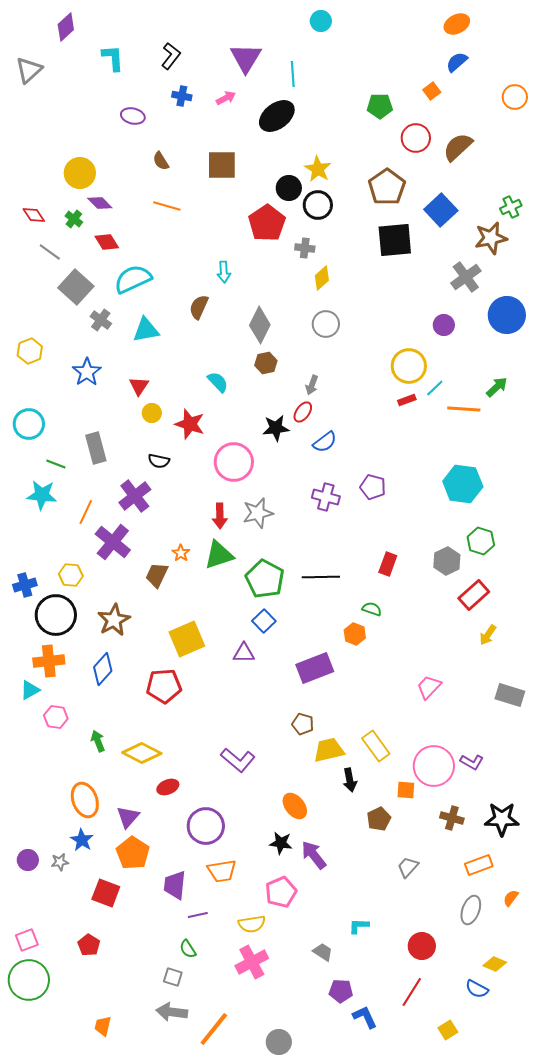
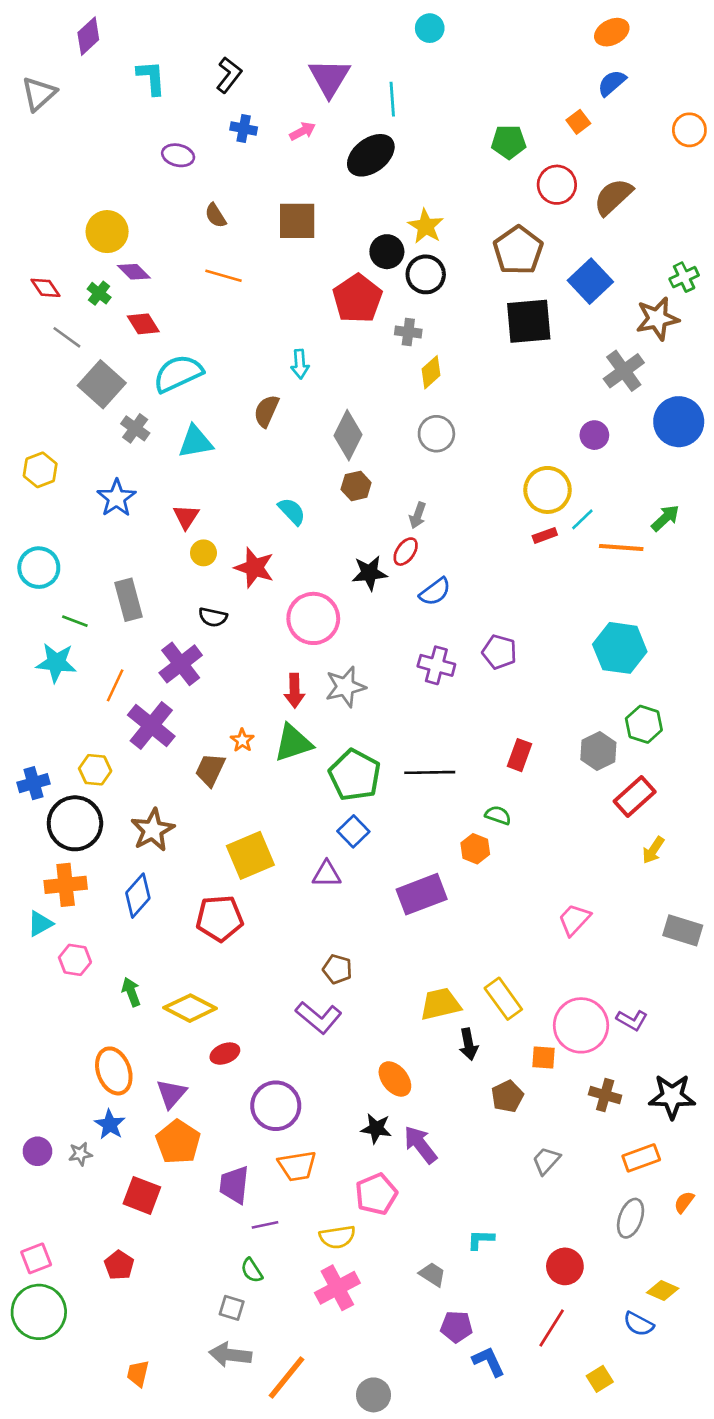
brown pentagon: (303, 724) -> (337, 969), moved

